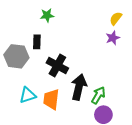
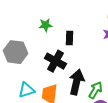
green star: (47, 15) -> (45, 25), moved
black rectangle: (37, 42) -> (69, 38), moved

